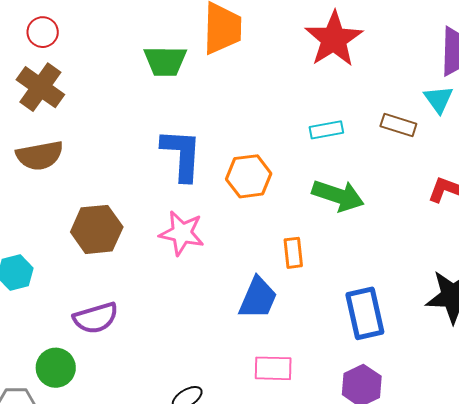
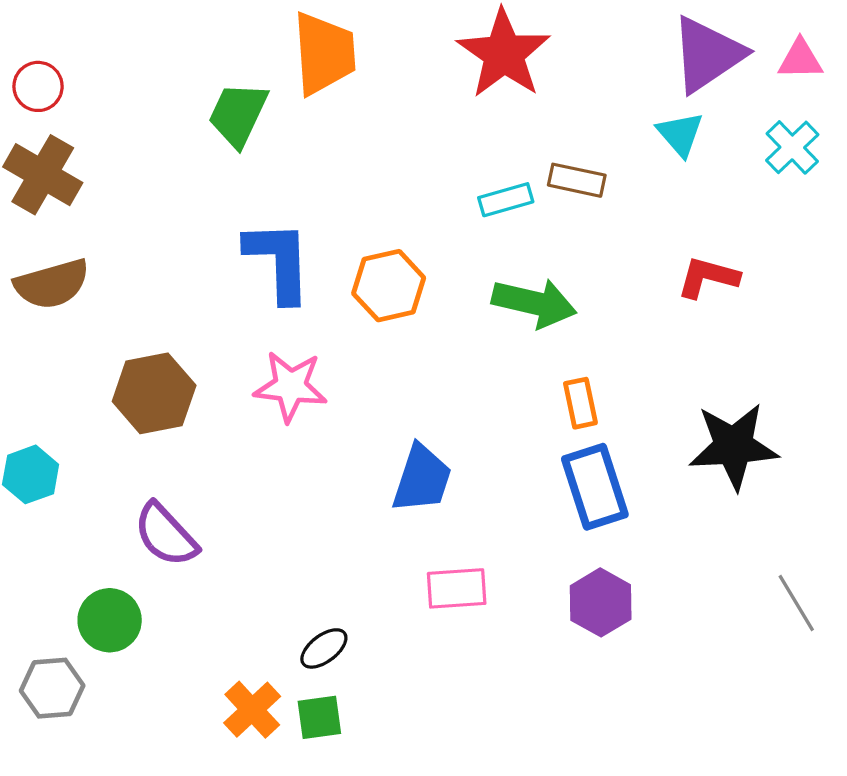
green trapezoid: (165, 61) -> (238, 114), turned 120
brown rectangle: (398, 125) -> (577, 180), moved
orange rectangle: (293, 253) -> (580, 403), moved
purple semicircle: (96, 318) -> (166, 535), turned 69

